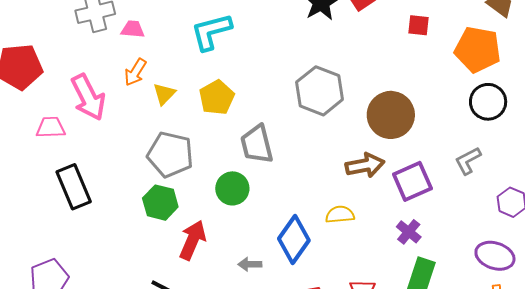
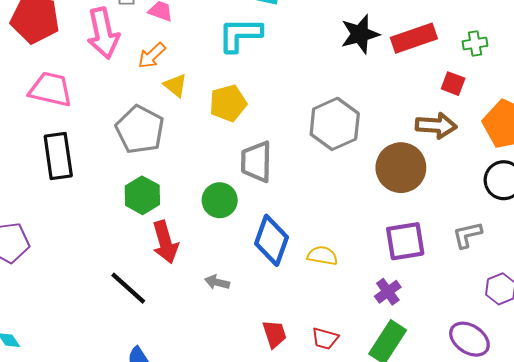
yellow triangle: (164, 94) -> (175, 85), turned -50
pink arrow: (88, 97) -> (103, 33), moved
pink trapezoid: (51, 127) -> (51, 89), size x1.4
gray pentagon: (170, 155) -> (140, 130), moved
brown arrow: (365, 165) -> (436, 126), moved
red arrow: (193, 240) -> (165, 242), turned 126
blue diamond: (294, 240) -> (272, 240), moved, turned -30

